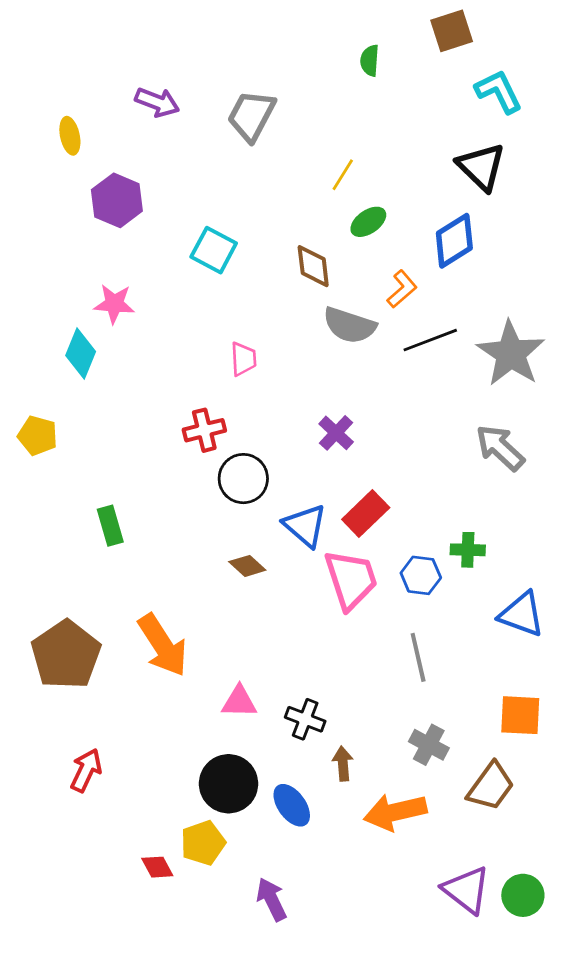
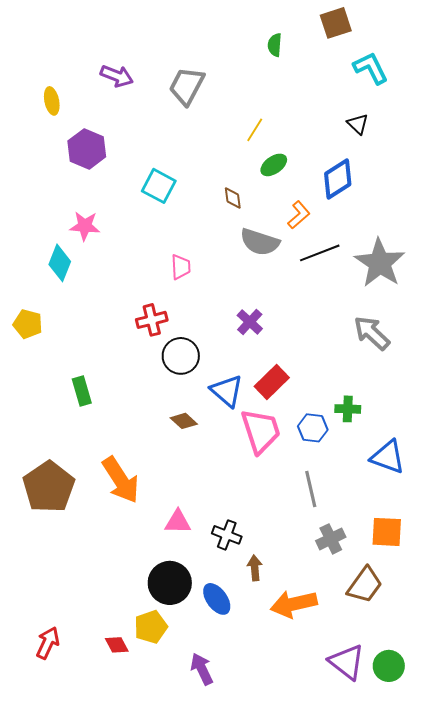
black triangle: (481, 167) -> (358, 124), size x0.6
brown diamond: (313, 266) -> (233, 198), size x0.7
gray cross: (429, 745) -> (331, 539), moved, turned 36
red arrow: (86, 770) -> (48, 643), moved

